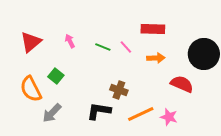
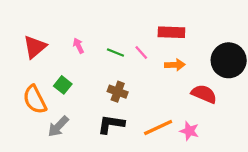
brown cross: (119, 90) -> (118, 92), moved

